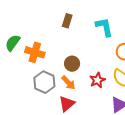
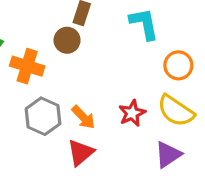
brown circle: (72, 64) -> (67, 40), moved

